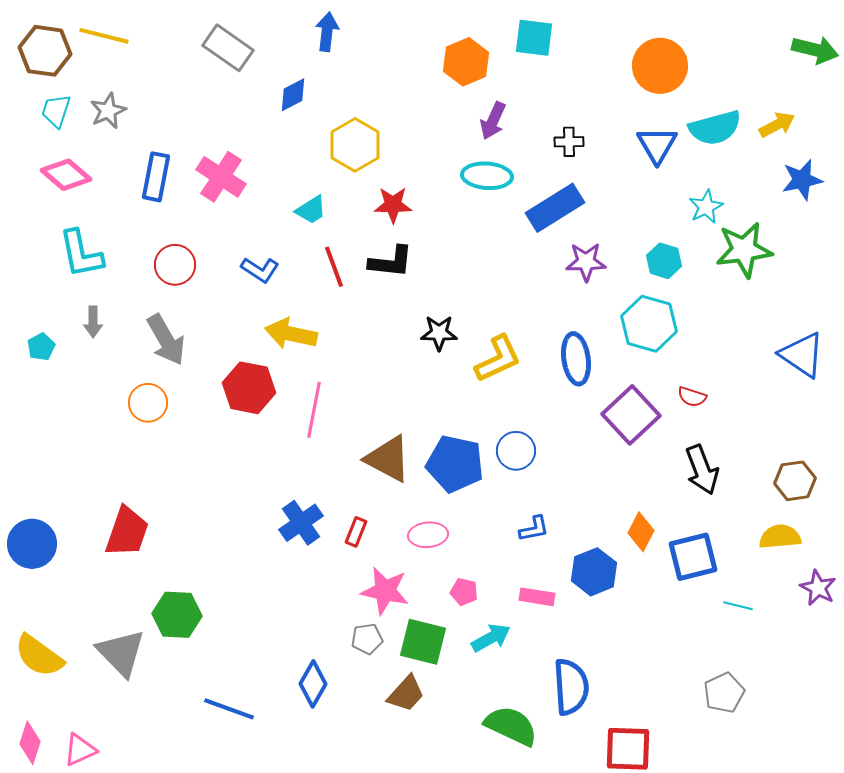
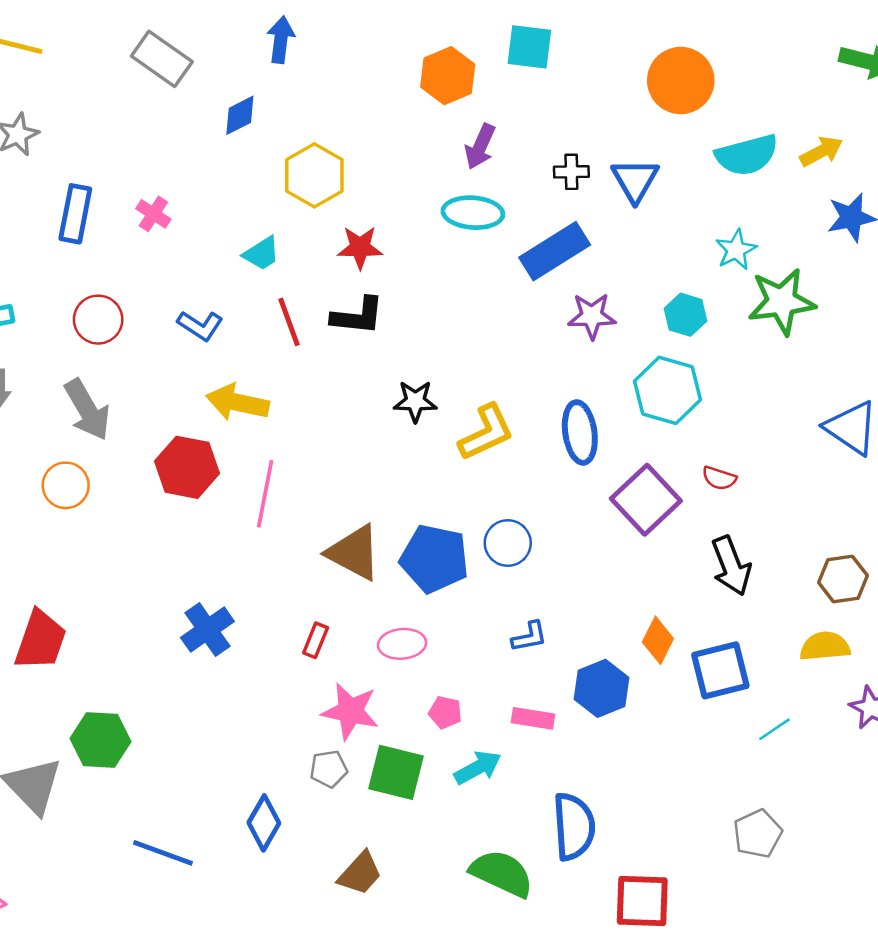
blue triangle: (657, 145) -> (635, 180), moved
pink cross: (221, 177) -> (153, 214), size x0.6
blue cross: (301, 523) -> (207, 629), moved
cyan line: (738, 606) -> (774, 729), turned -48
brown trapezoid: (406, 694) -> (360, 873), moved

